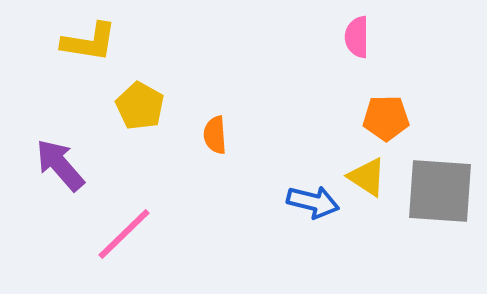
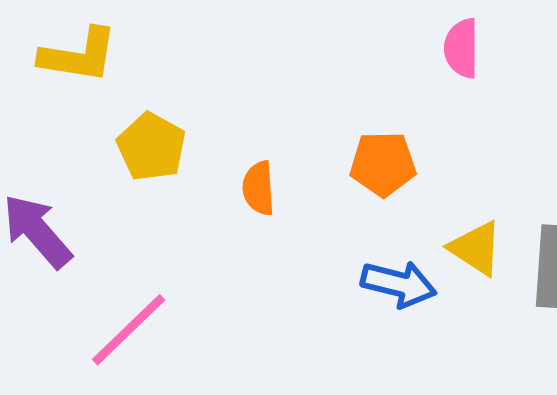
orange pentagon: (386, 118) -> (383, 164), moved

